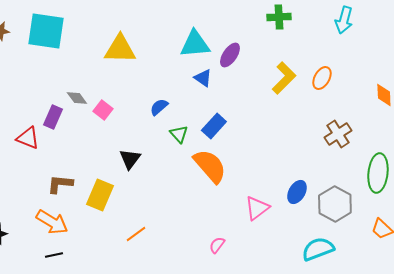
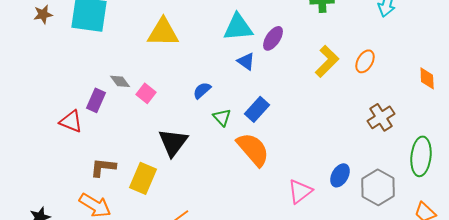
black triangle: (130, 159) -> (173, 142), size x1.4

